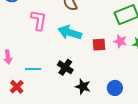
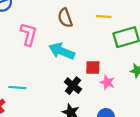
pink star: (120, 41) -> (107, 82), moved
black cross: (65, 67) -> (73, 86), moved

